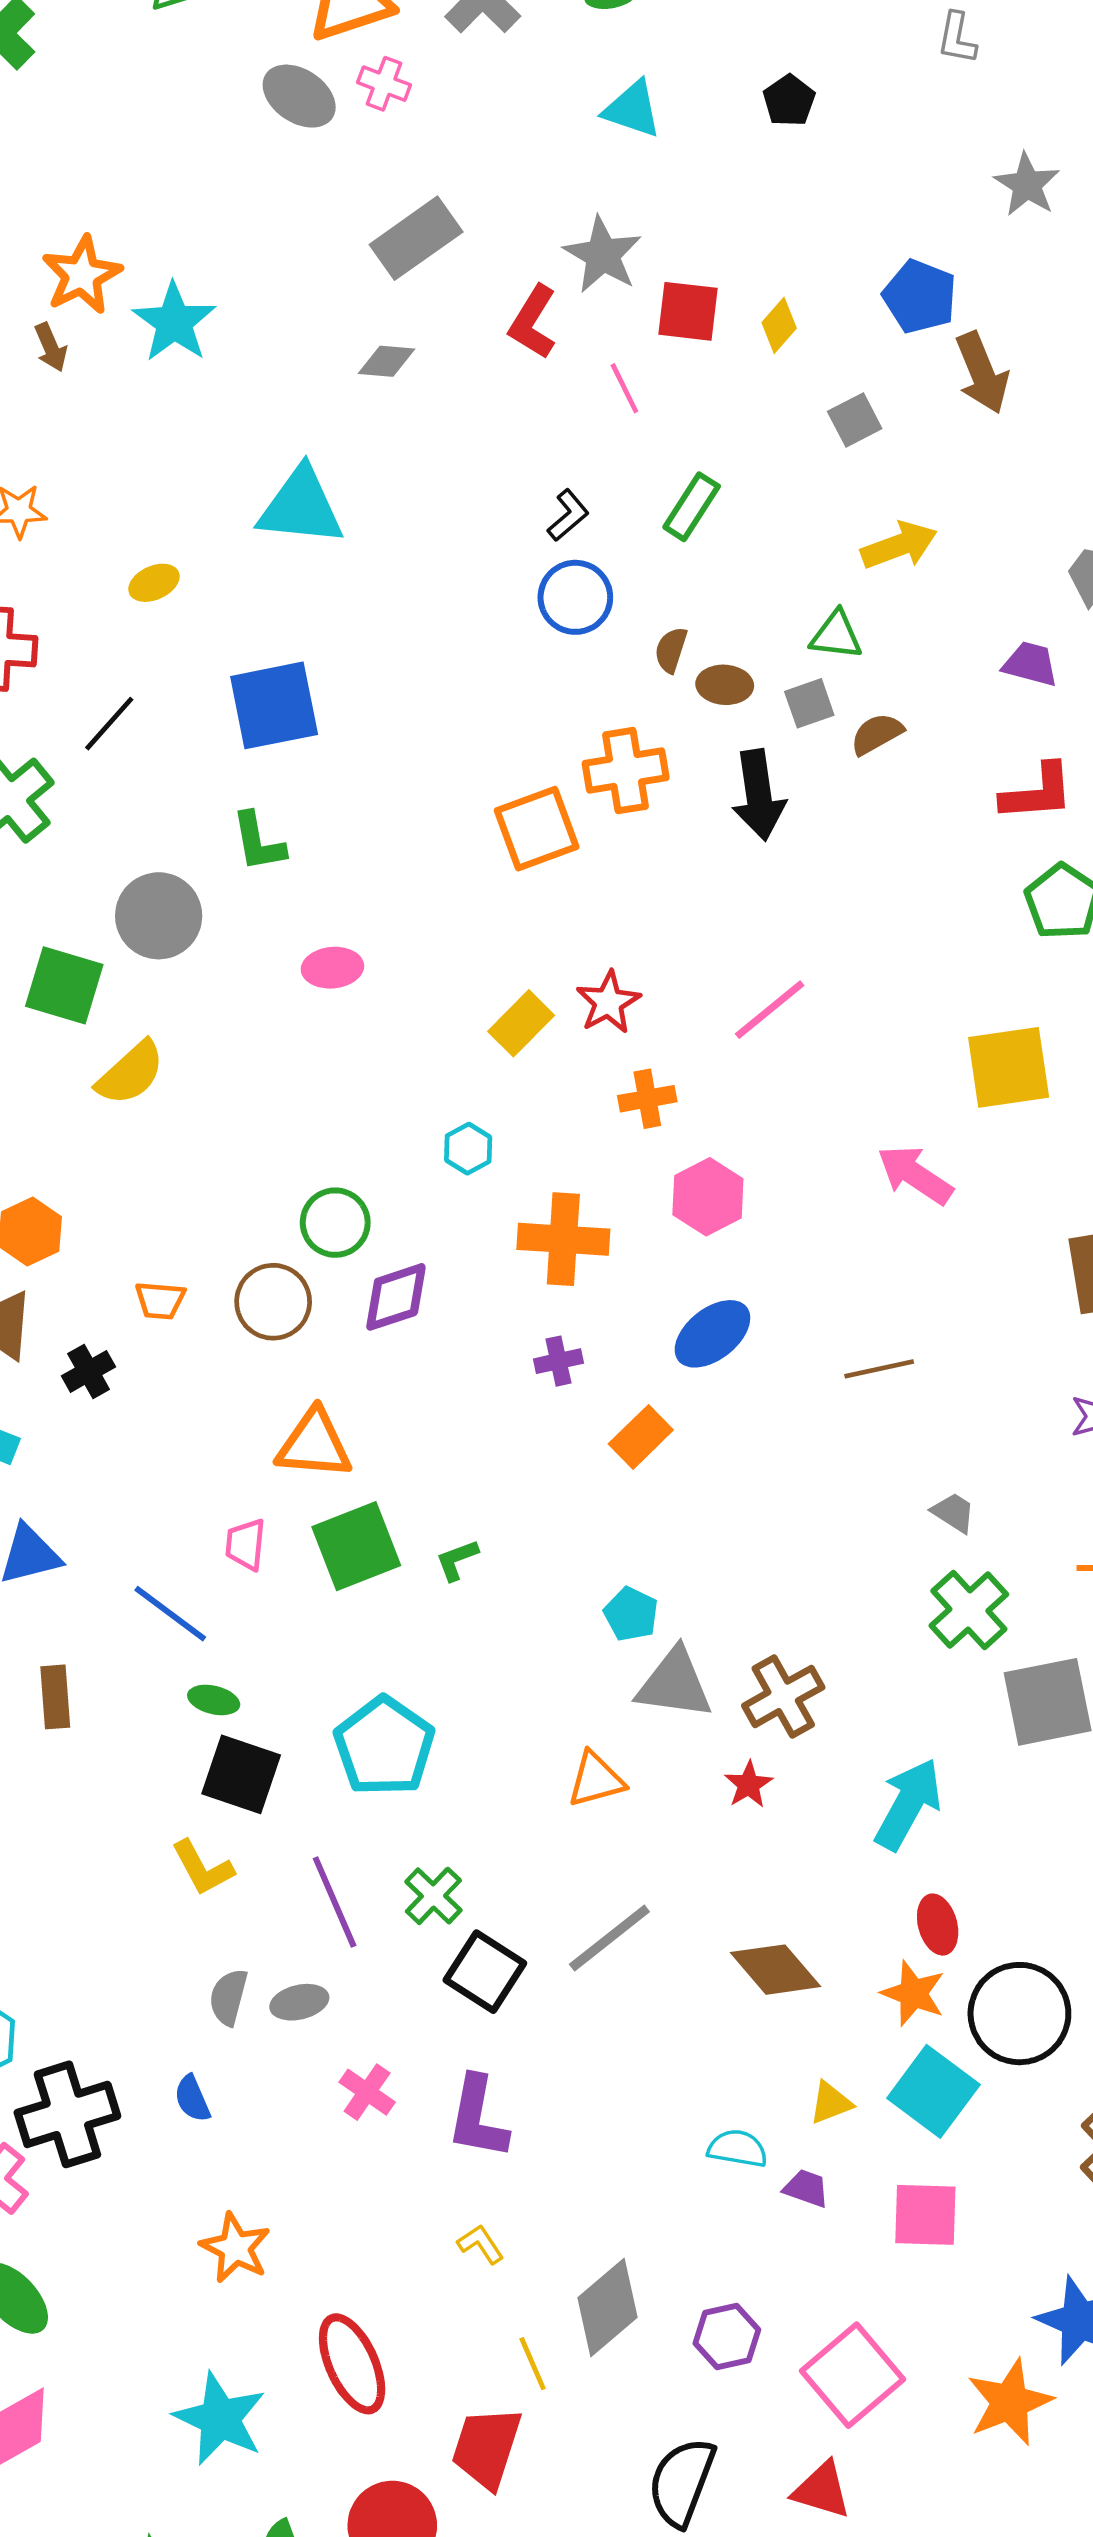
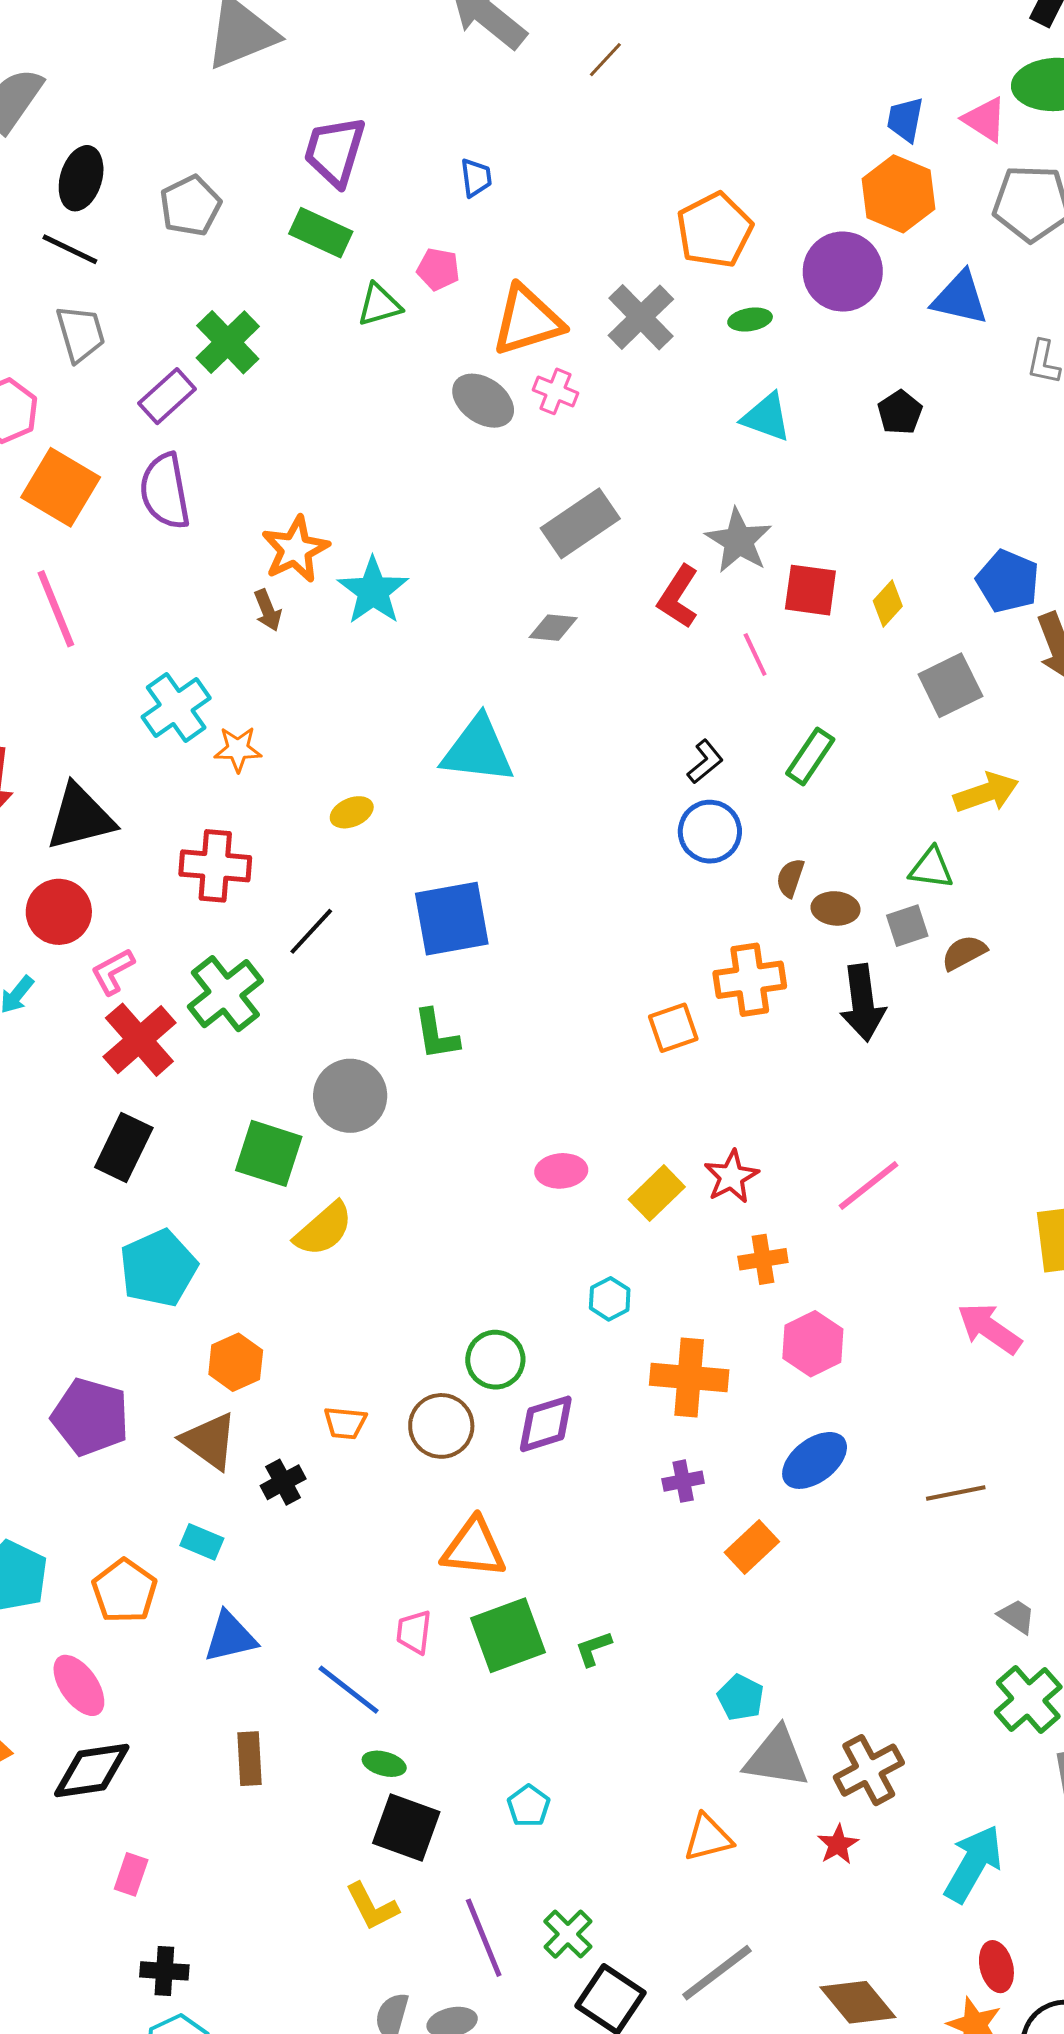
gray square: (855, 420) -> (950, 685), size x1.4
orange square: (537, 829) -> (673, 1028), size x0.7
pink ellipse: (332, 968) -> (561, 1171), moved
cyan pentagon: (384, 1746) -> (529, 1806), size x0.5

